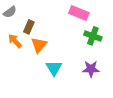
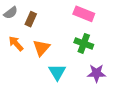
brown rectangle: (29, 27) -> (31, 19), moved
green cross: (93, 36) -> (84, 43), moved

